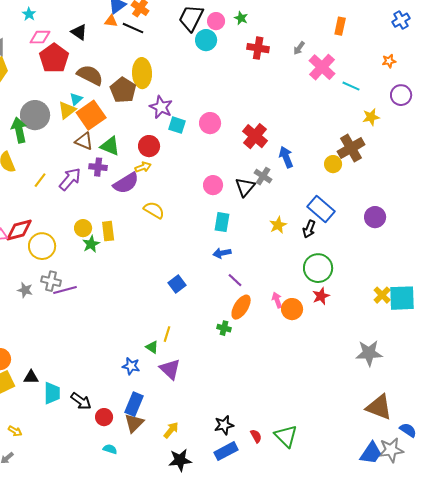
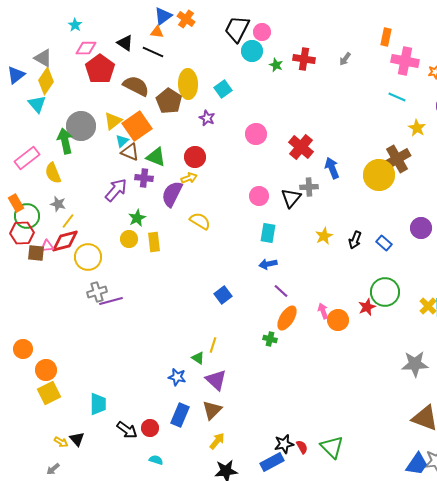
green star: (241, 18) -> (276, 65), moved
black line: (133, 28) -> (153, 52), moved
pink cross: (322, 67) -> (405, 61), moved, turned -32
cyan triangle: (76, 99) -> (122, 141), moved
purple star: (161, 107) -> (207, 118), size x0.7
yellow star: (371, 117) -> (417, 128), turned -30
cyan square: (177, 125) -> (223, 89), moved, turned 36
yellow circle: (333, 164) -> (379, 175), size x1.8
gray cross: (263, 176) -> (309, 187), turned -36
yellow line: (40, 180) -> (68, 221), moved
purple semicircle: (126, 183) -> (172, 194), turned 148
blue rectangle: (321, 209) -> (384, 243), moved, size x0.6
green star: (91, 244) -> (137, 218), moved
green circle: (318, 268) -> (385, 292), moved
gray cross: (51, 281) -> (97, 292), turned -30
gray star: (25, 290) -> (58, 204), moved
black triangle: (31, 377) -> (77, 439), moved, turned 49
black arrow: (81, 401) -> (127, 430), moved
brown triangle: (134, 423) -> (212, 410), moved
black star: (224, 425) -> (284, 444), moved

